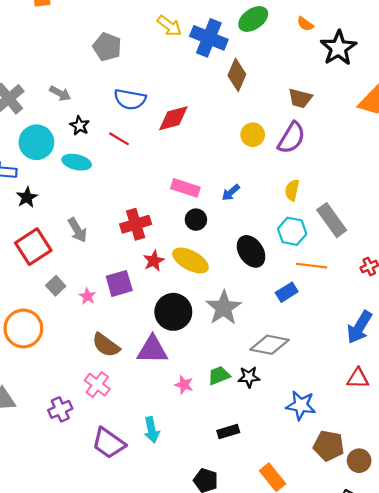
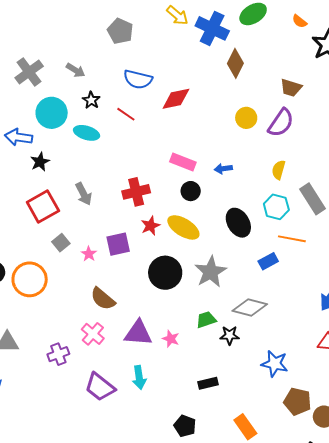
blue arrow: (231, 192) -> (223, 169), turned 30
purple triangle: (152, 350) -> (138, 333), moved
green trapezoid: (219, 375) -> (206, 320), moved

